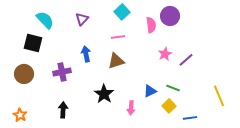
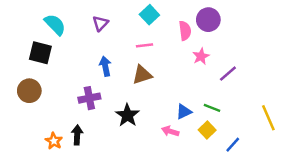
pink star: (165, 54) -> (201, 56), moved
purple cross: (62, 72) -> (89, 98), moved
pink arrow: (131, 108) -> (170, 131), moved, turned 104
orange star: (20, 115) -> (54, 141), moved
blue line: (190, 118) -> (233, 145), turned -40

